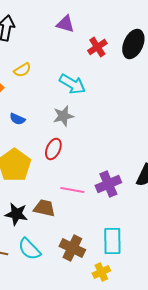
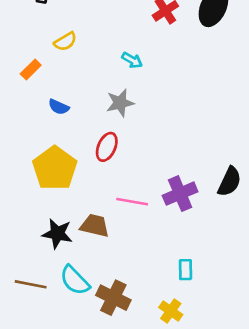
cyan arrow: (72, 84) -> (132, 60), size x0.6
cyan rectangle: (112, 241) -> (185, 270), size x0.6
brown cross: (72, 248) -> (113, 298), moved
yellow cross: (101, 272) -> (171, 311), turned -30

